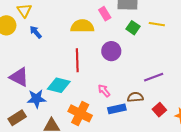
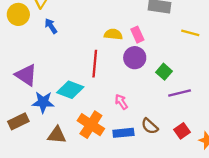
pink rectangle: (105, 14) -> (137, 35), moved
yellow semicircle: (82, 26) -> (113, 34), moved, size x0.7
green square: (133, 28) -> (164, 72), moved
brown semicircle: (135, 97) -> (150, 126), moved, turned -140
blue rectangle: (117, 109) -> (123, 133), moved

